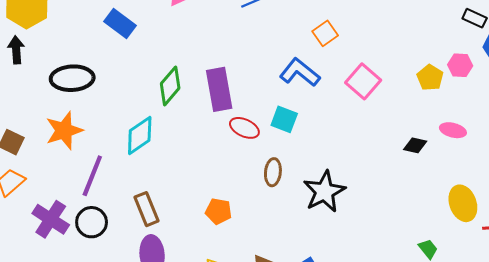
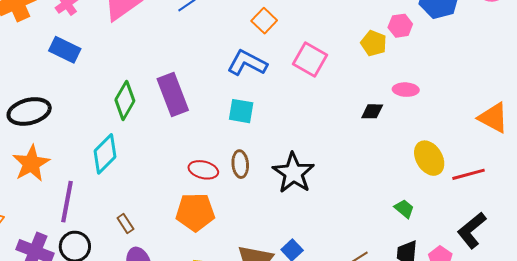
red ellipse: (244, 128) -> (203, 170), moved
brown rectangle: (147, 209) -> (125, 223), size x0.6
orange pentagon: (219, 211) -> (195, 212), size x1.5

